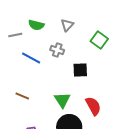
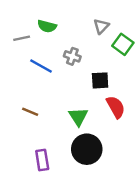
gray triangle: (67, 25) -> (101, 26), moved
red semicircle: (93, 106) -> (116, 107), moved

